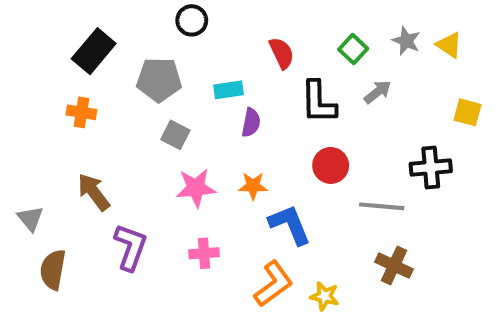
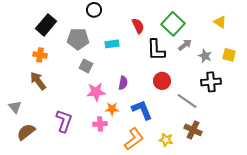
gray star: (406, 41) -> (205, 56), moved
green square: (353, 49) -> (173, 24), size x1.6
purple semicircle: (251, 123) -> (123, 83), moved
orange star: (253, 186) -> (112, 109), moved
brown arrow: (94, 192) -> (38, 81), moved
gray line: (382, 206) -> (187, 101), turned 30
brown semicircle: (53, 270) -> (26, 132), turned 42
yellow star: (325, 296) -> (166, 140), moved

